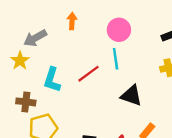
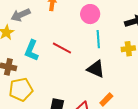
cyan line: (116, 59) -> (98, 39), moved
red line: (88, 74) -> (62, 48), turned 60

